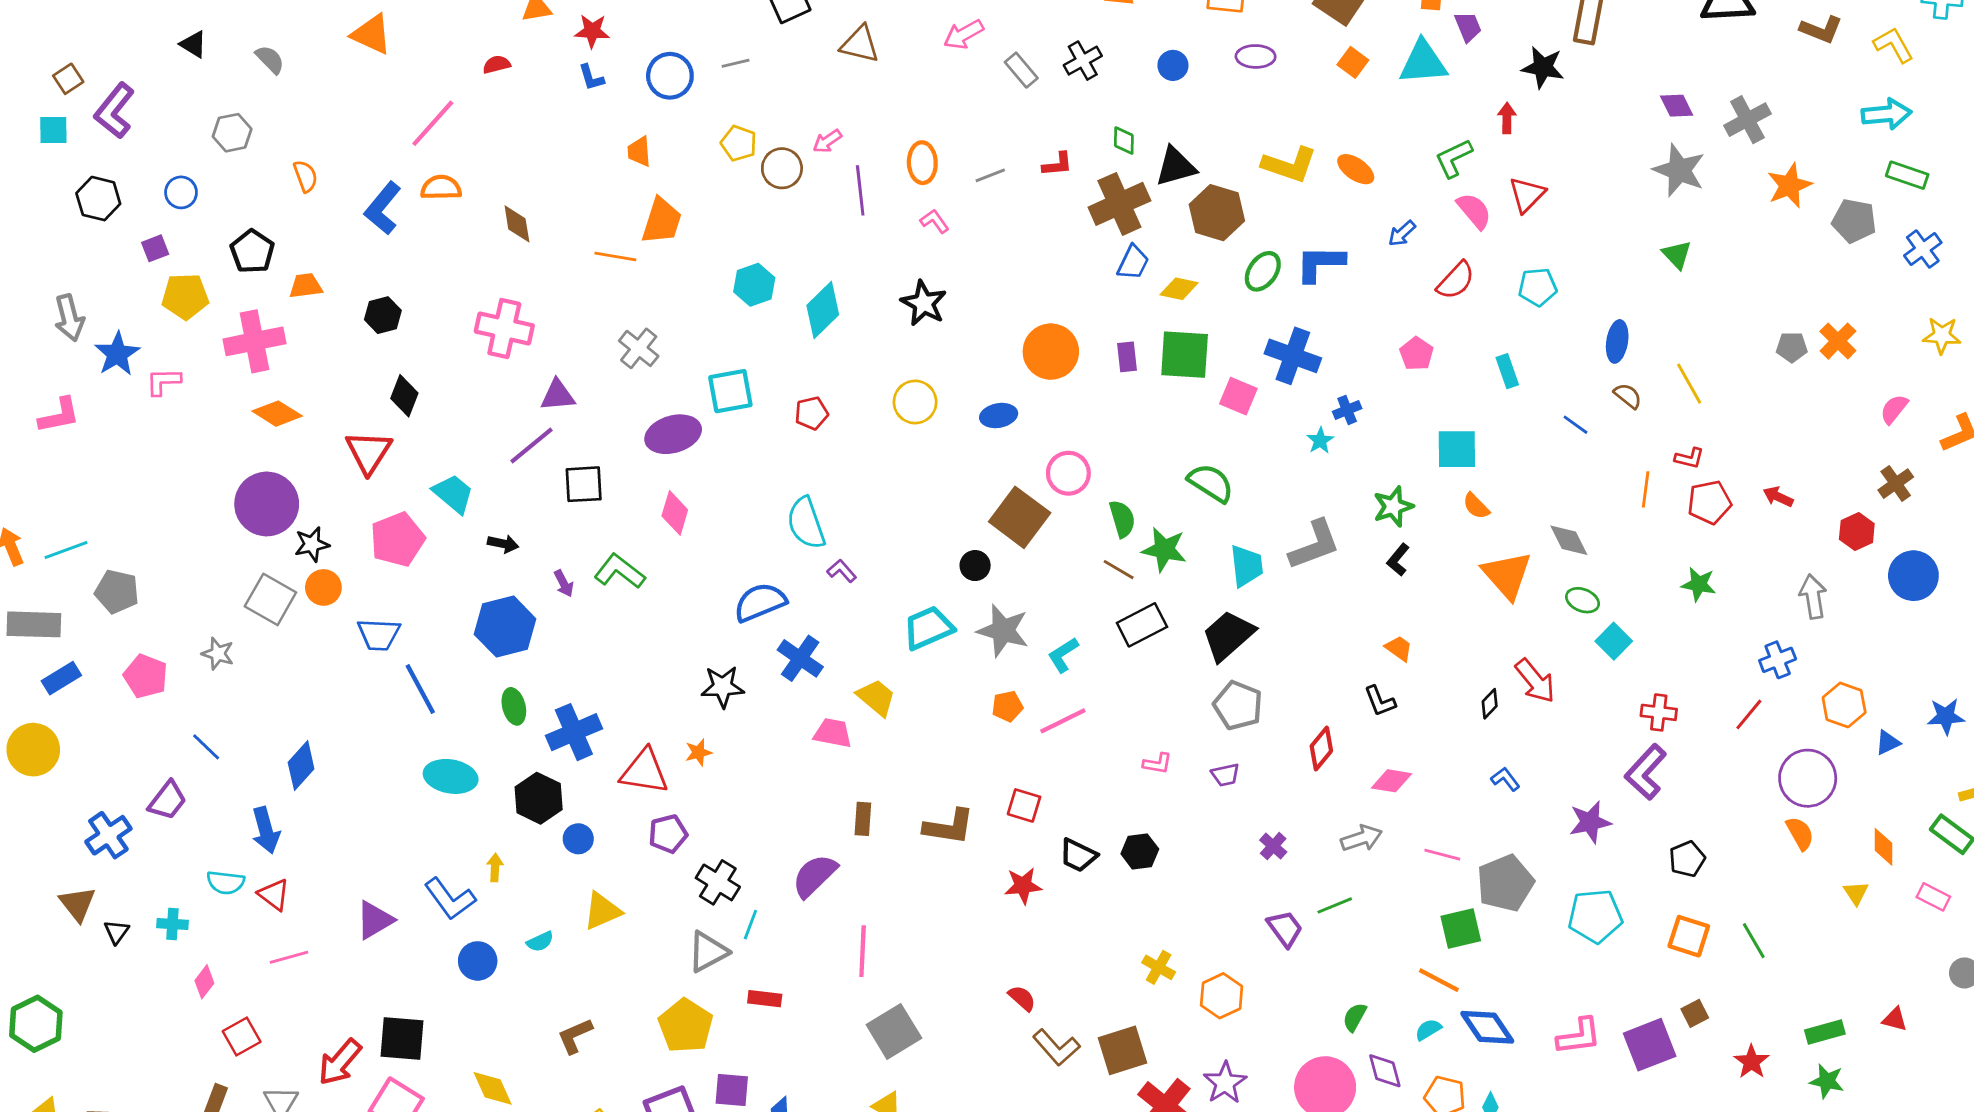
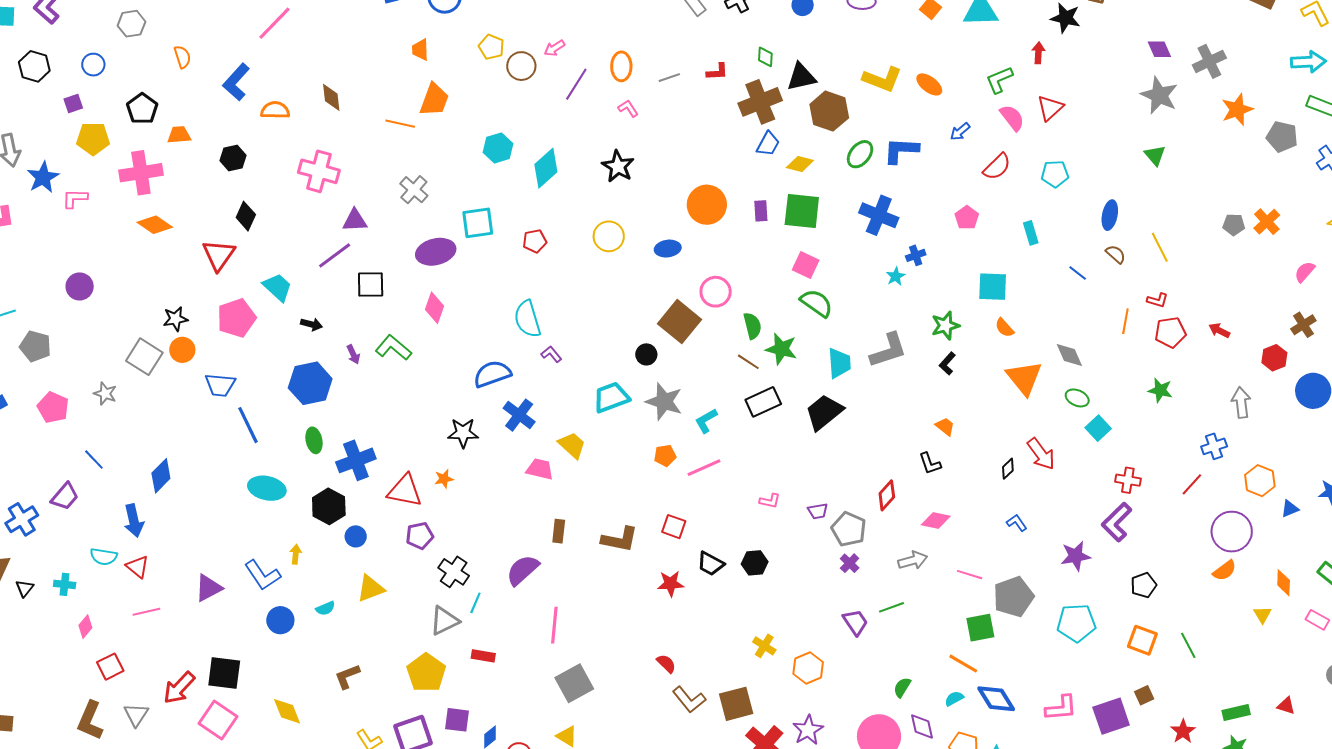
orange semicircle: (441, 188) -> (275, 110), moved
purple line: (860, 190) -> (576, 84), turned 36
pink square: (1238, 396) -> (806, 265), moved
purple circle: (267, 504) -> (80, 286), moved, size x0.6
gray pentagon: (1238, 705) -> (849, 529), moved
orange semicircle: (1800, 833) -> (1225, 570), turned 80

